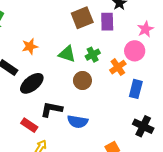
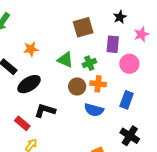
purple rectangle: (107, 22) -> (113, 44), moved
pink star: (145, 29) -> (141, 34), moved
orange cross: (118, 67) -> (98, 84), moved, turned 35
blue semicircle: (78, 122) -> (94, 110), moved

